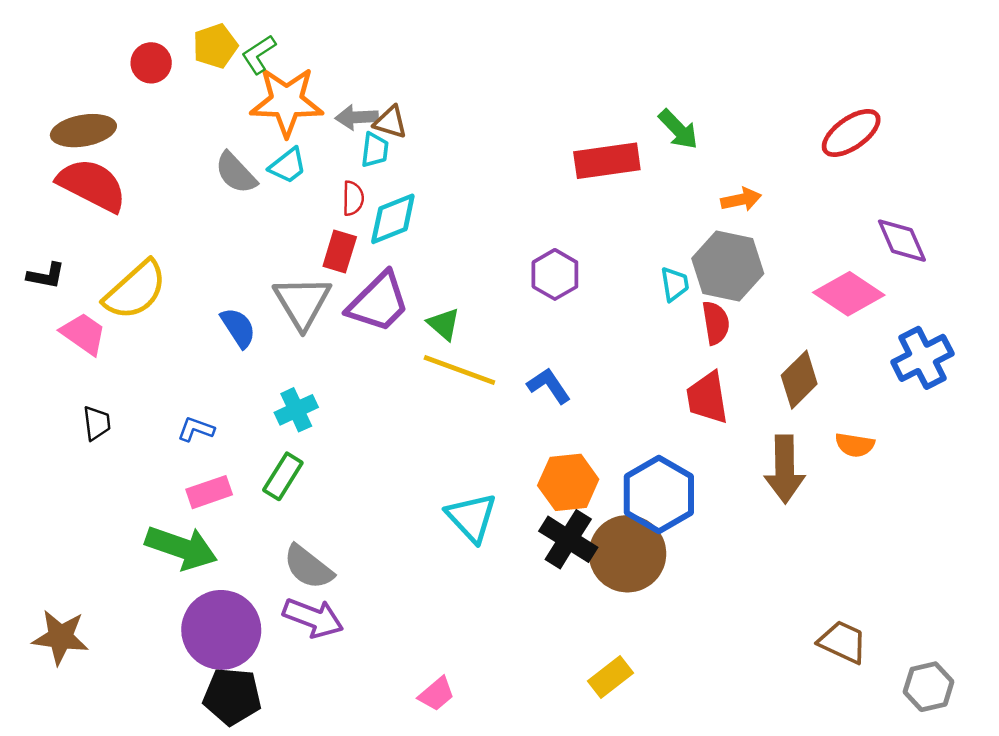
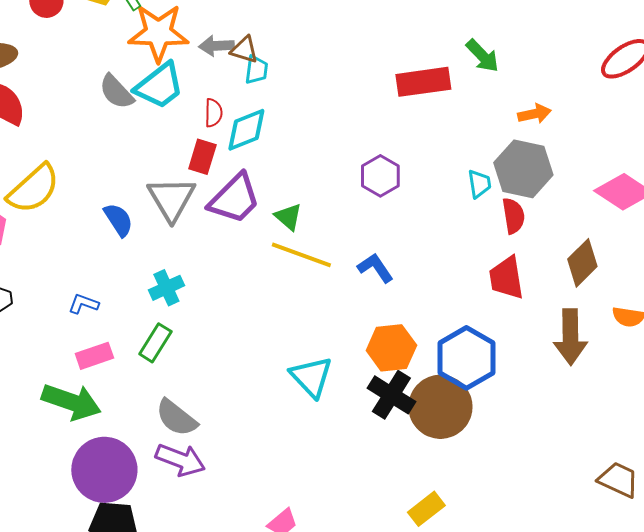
cyan trapezoid: (375, 150) -> (256, 70), moved
cyan trapezoid: (288, 166) -> (159, 86), size x1.6

